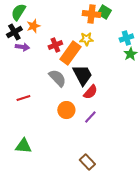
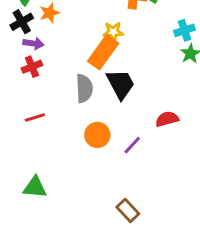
yellow star: (86, 39) -> (113, 32), moved
red cross: (55, 45) -> (32, 67), moved
gray semicircle: (57, 78) -> (84, 88), turned 42
red semicircle: (90, 92) -> (167, 119), moved, turned -147

